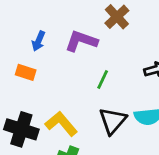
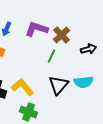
brown cross: (117, 17) -> (62, 35), moved

